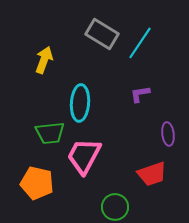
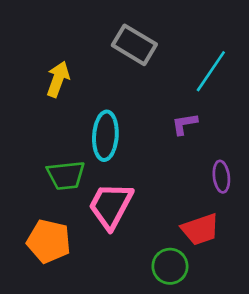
cyan line: (140, 43) -> (211, 71), moved
green circle: (115, 207) -> (170, 266), moved

